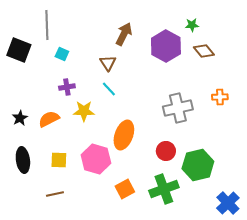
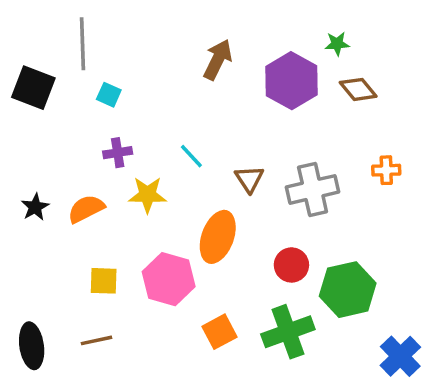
brown triangle: (108, 63) -> (249, 179), moved
black ellipse: (23, 160) -> (32, 346), moved

